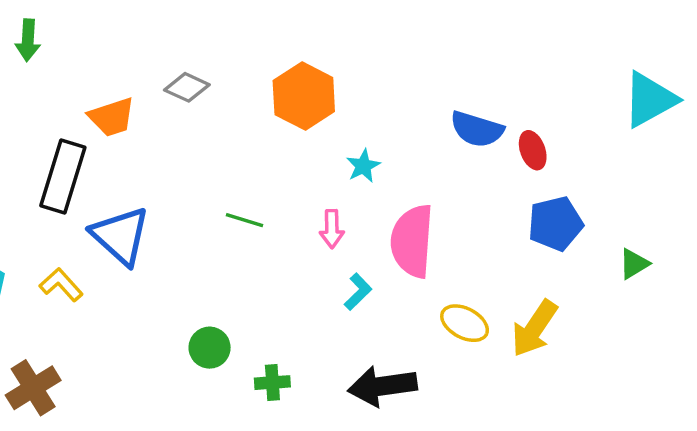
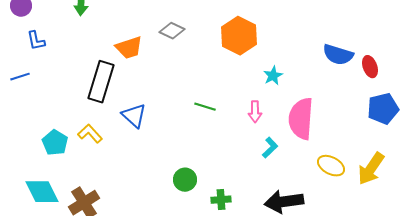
blue triangle: (120, 236) -> (134, 116), size x0.7
yellow L-shape: (61, 285) -> (90, 134), moved

